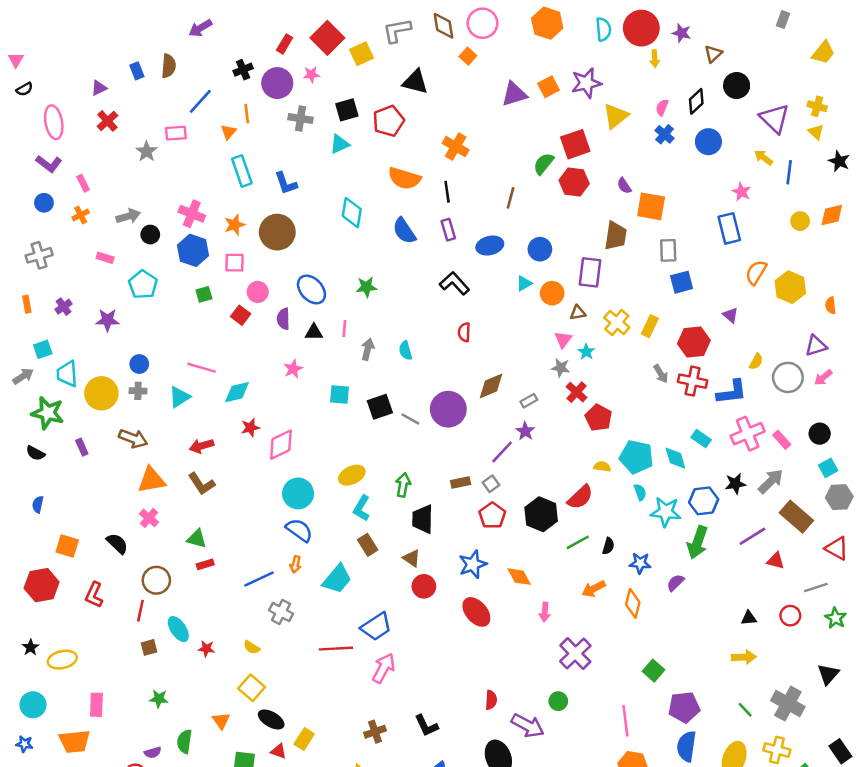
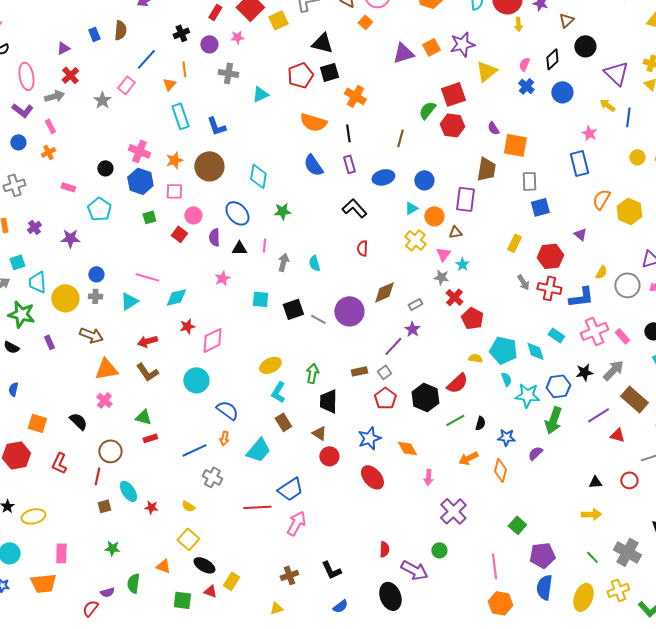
purple circle: (277, 83) -> (209, 44), size x0.7
black square: (347, 110) -> (329, 72), moved
pink rectangle: (176, 133) -> (126, 85), turned -48
cyan diamond: (352, 213) -> (258, 176), moved
gray arrow: (128, 216) -> (54, 96), moved
yellow cross: (617, 322) -> (415, 240), moved
cyan circle: (298, 493) -> (196, 380), moved
orange triangle: (221, 721) -> (163, 566), turned -35
yellow cross: (777, 750) -> (618, 590), turned -35

